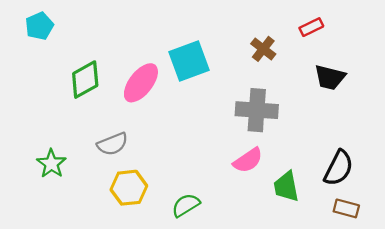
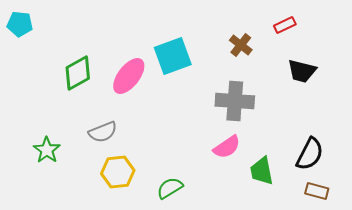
cyan pentagon: (39, 26) -> (20, 24), moved, turned 30

